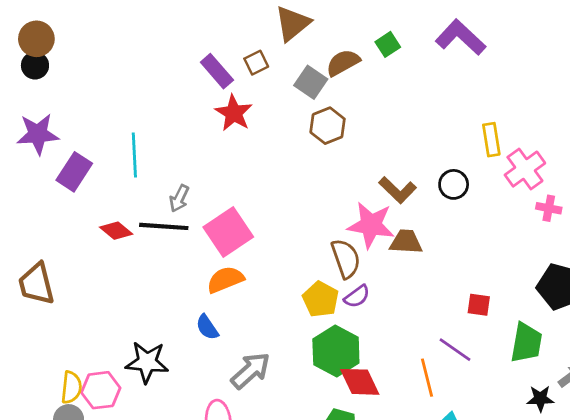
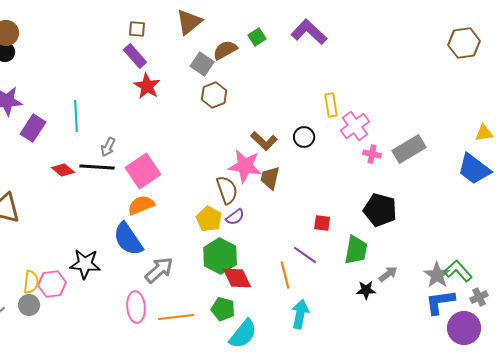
brown square: (256, 63) -> (137, 29), moved, turned 30
brown trapezoid: (406, 242) -> (270, 178), turned -80
blue semicircle: (207, 327) -> (128, 239), size x1.8

